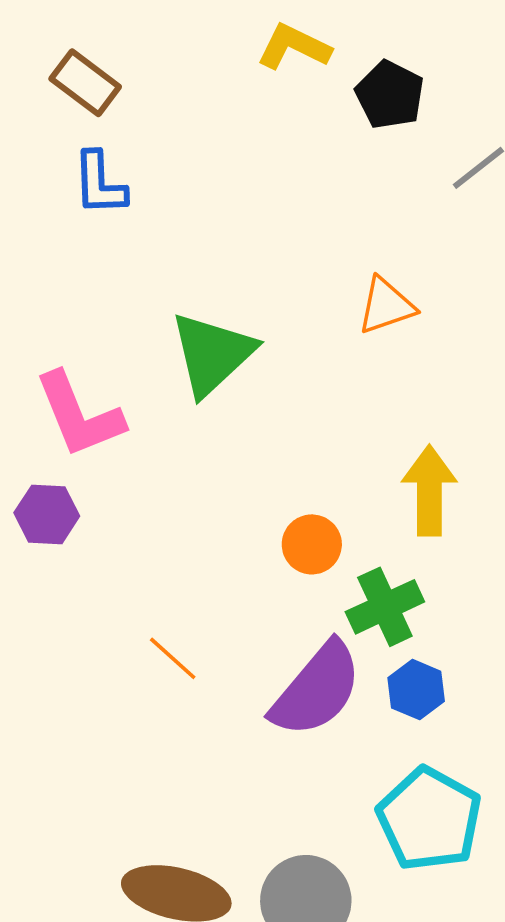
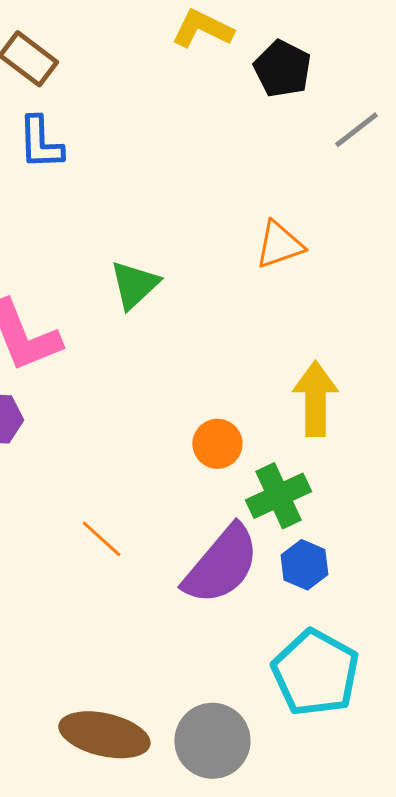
green triangle: (212, 354) -> (134, 285), size x0.7

